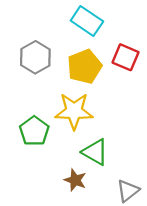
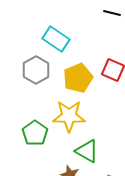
cyan rectangle: (87, 21) -> (56, 39), moved

